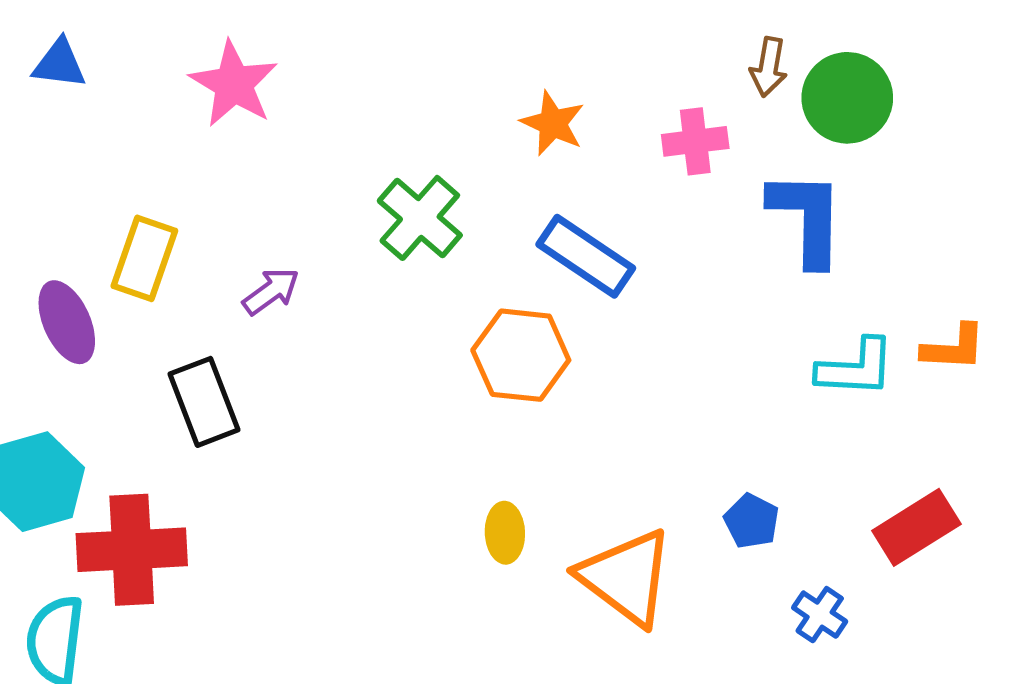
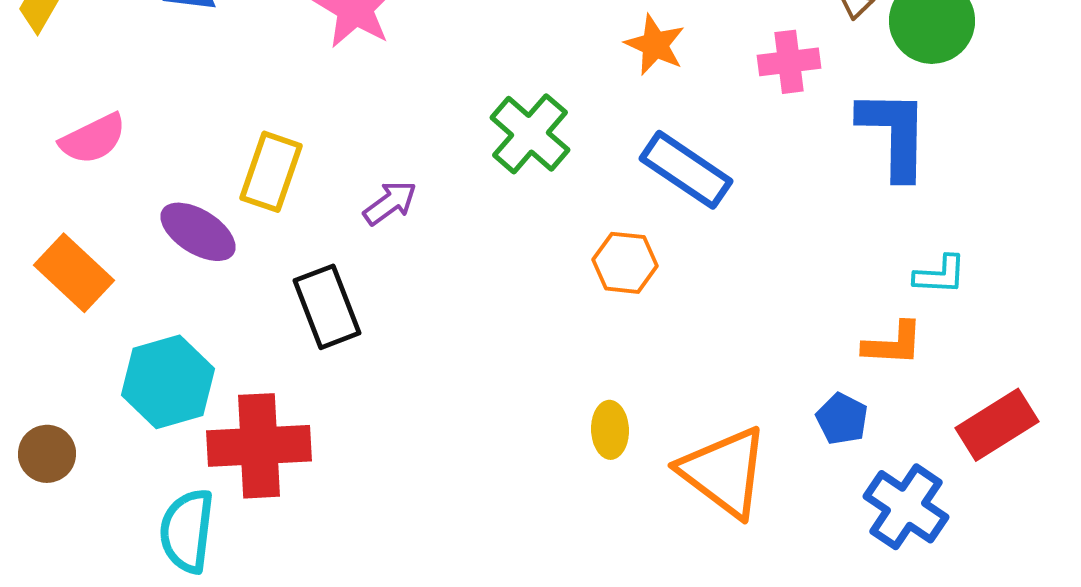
purple ellipse: (67, 322) -> (198, 232), turned -34
orange L-shape: (954, 348) -> (893, 344), moved
orange hexagon: (521, 355) -> (625, 263), size x0.7
cyan L-shape: (856, 368) -> (940, 275), size x0.7
blue cross: (820, 615) -> (906, 507), size x1.6

